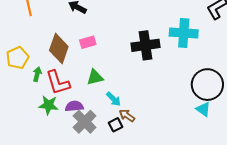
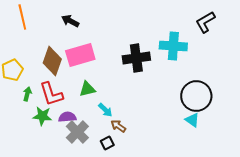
pink rectangle: (88, 42) -> (80, 55), size x1.8
green arrow: (37, 74) -> (27, 94), moved
black square: (116, 125) -> (107, 143), moved

